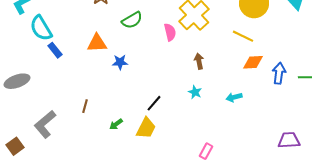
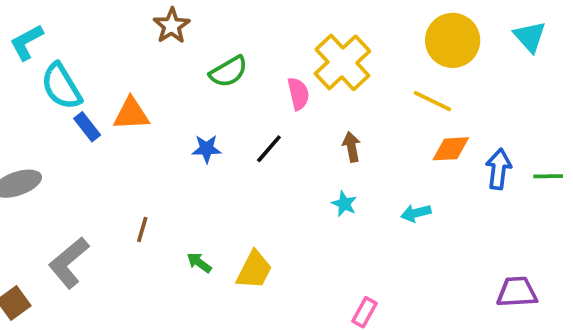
orange triangle: (97, 43) -> (131, 114), moved
black line: (154, 103) -> (269, 149), moved
green arrow: (116, 124) -> (199, 263), turned 72

